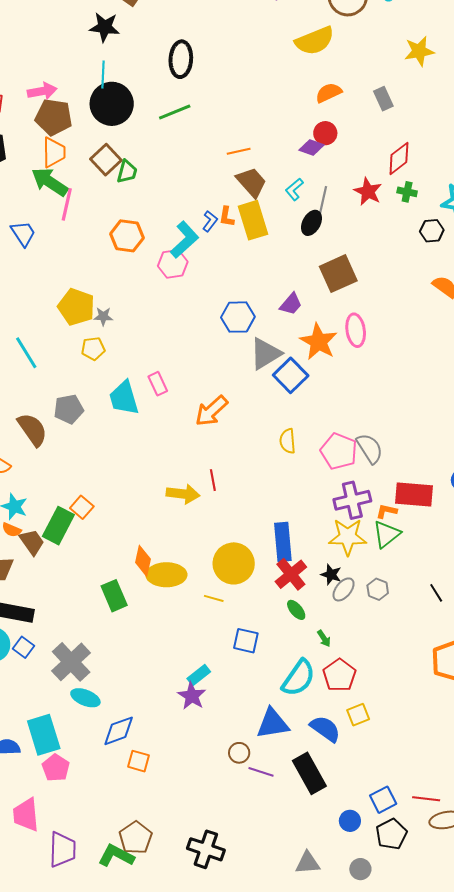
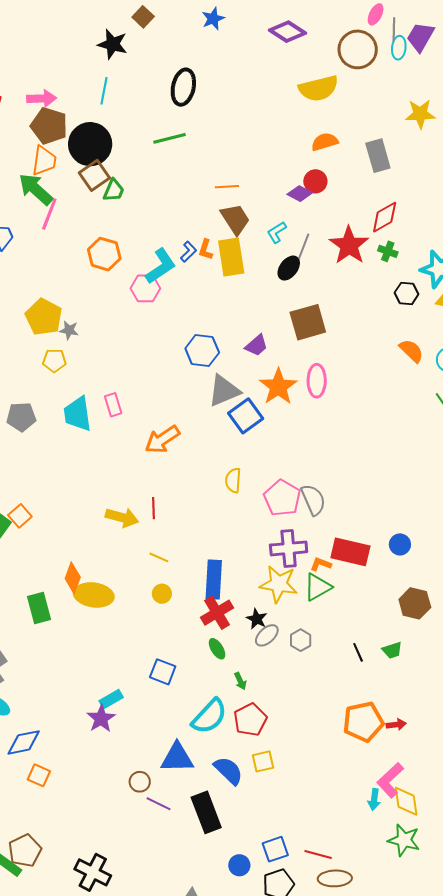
gray rectangle: (383, 99) -> (378, 156), size x1.4
black circle: (112, 104) -> (90, 144), moved
red star: (368, 192) -> (349, 245), size x1.4
yellow circle: (234, 563) -> (162, 594), size x0.5
yellow line: (214, 598) -> (159, 557), moved

